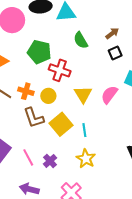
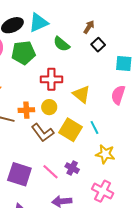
green pentagon: (39, 52) -> (23, 53), moved
pink semicircle: (109, 95) -> (118, 95), moved

